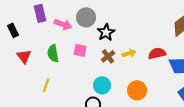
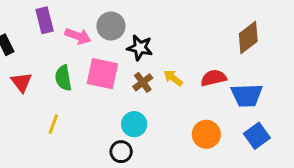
black star: (106, 32) -> (140, 48), turned -30
pink square: (80, 50) -> (102, 74), size x1.6
yellow arrow: (129, 53) -> (173, 78), turned -128
orange circle: (137, 90) -> (206, 134), moved

